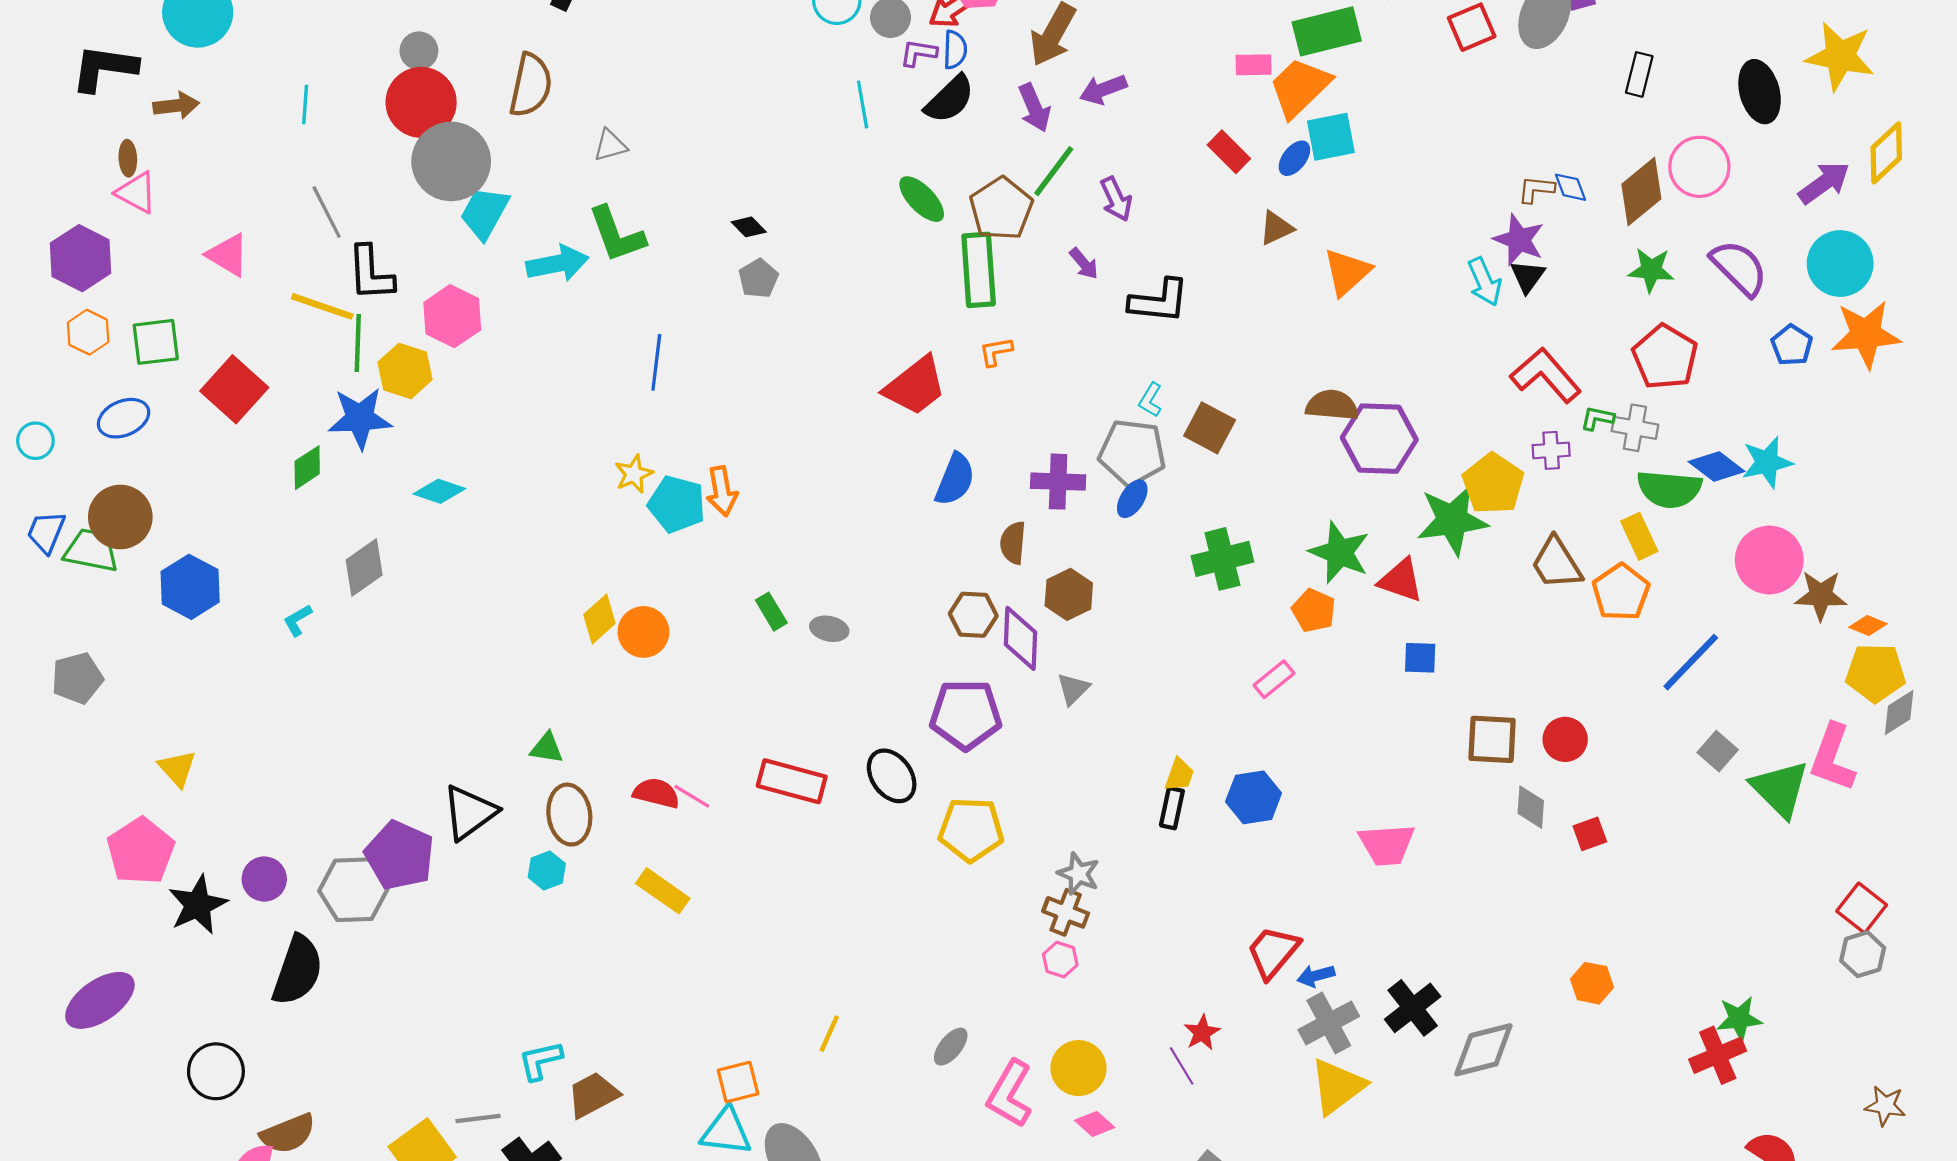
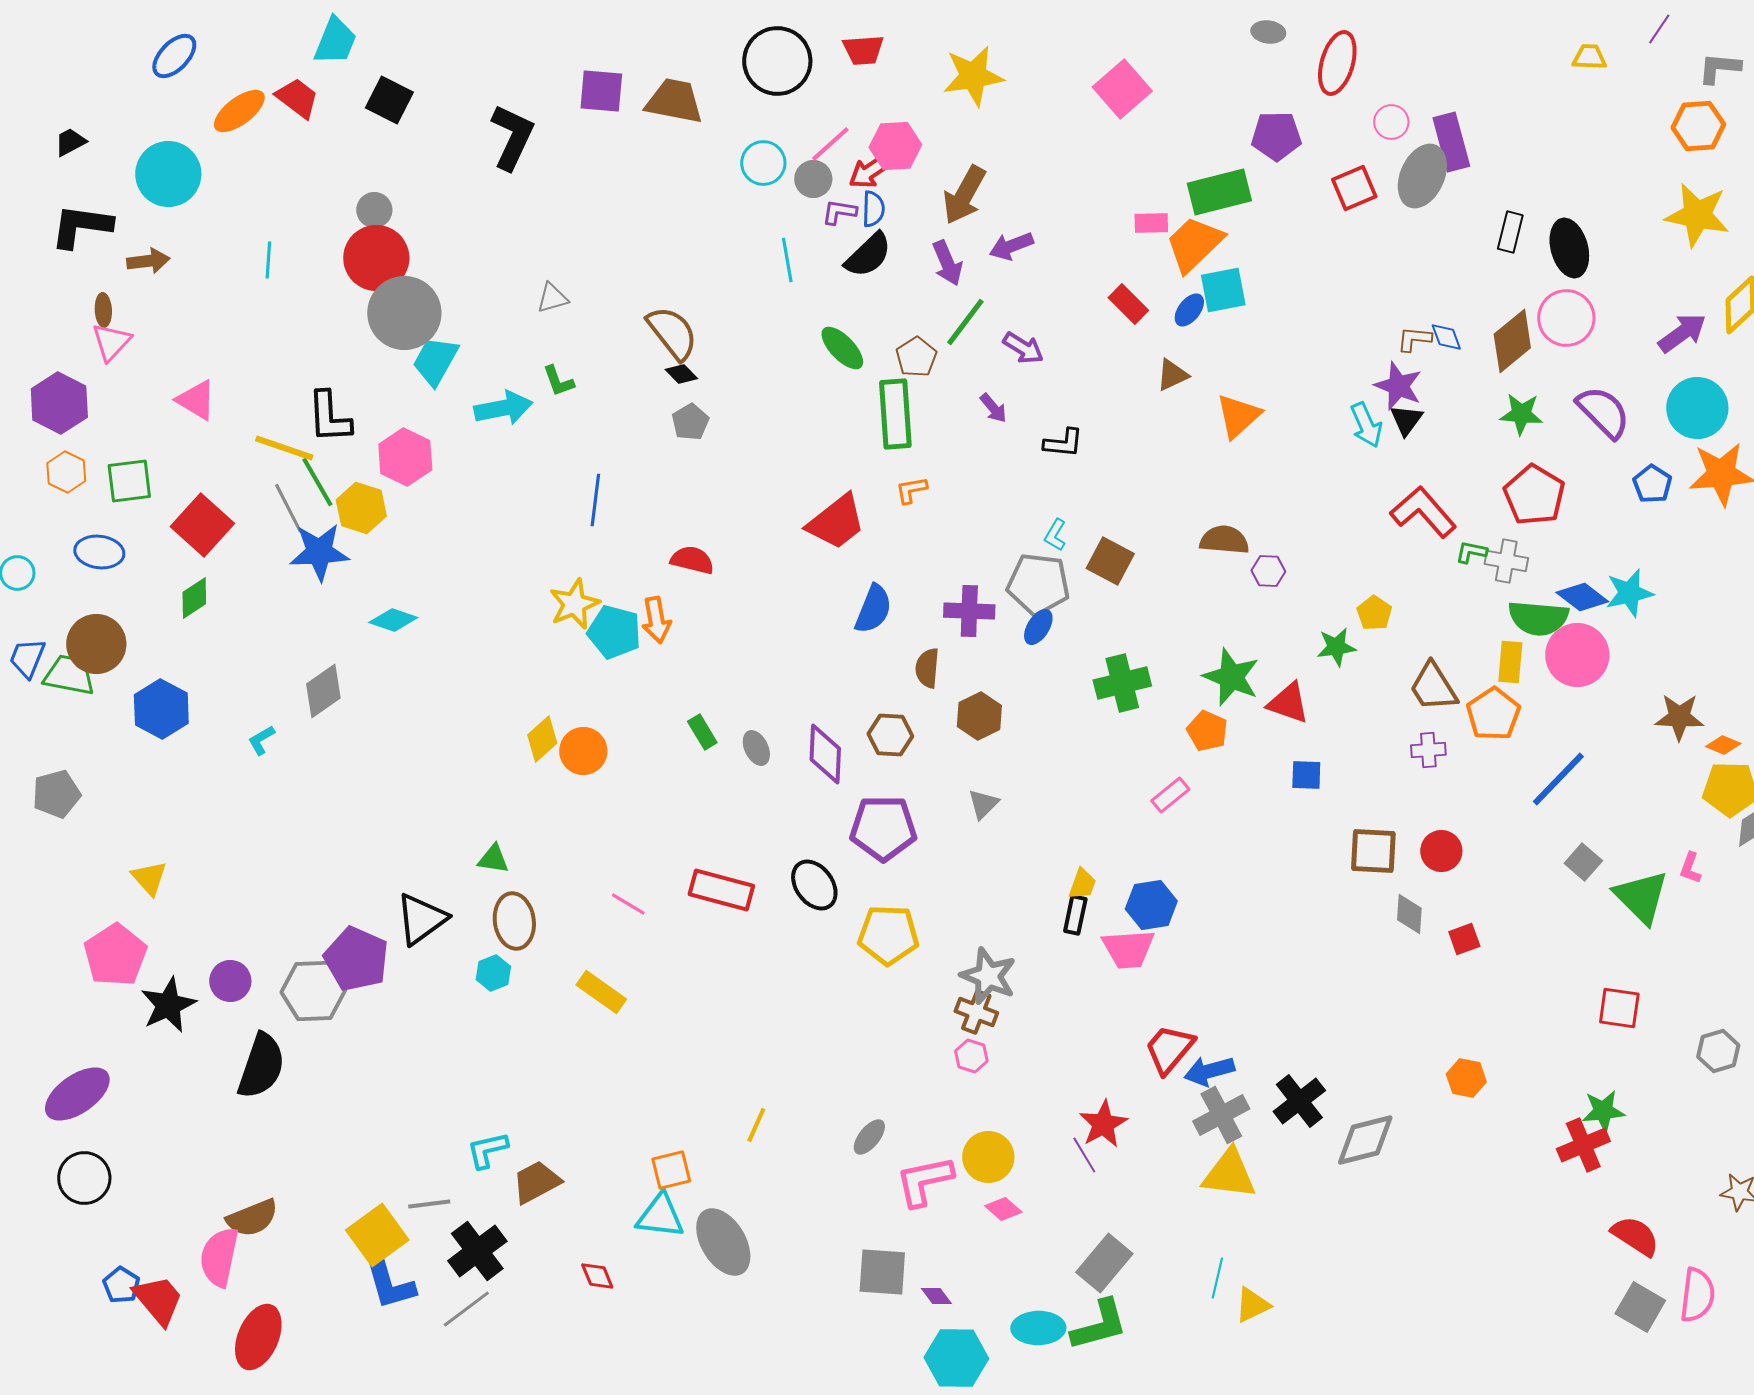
brown semicircle: (531, 85) -> (672, 333), moved, turned -50
black ellipse: (1760, 92) -> (1569, 248), moved
pink triangle: (136, 193) -> (111, 342), turned 45
purple arrow: (1116, 199) -> (1023, 348), turned -33
brown pentagon: (1001, 209) -> (916, 357), size x0.7
gray line: (327, 212) -> (288, 508), moved
green L-shape: (617, 234) -> (558, 381), size x0.6
black L-shape: (1159, 301) -> (1063, 443), size x0.7
green line: (358, 343) -> (317, 482), turned -32
blue ellipse: (124, 418) -> (99, 552), turned 30
purple hexagon: (1379, 439) -> (1268, 571), size x0.5
purple cross: (1551, 450) -> (1428, 750), moved
green diamond: (307, 468) -> (194, 598), moved
yellow star: (634, 474) -> (574, 604), size x1.4
yellow pentagon: (1493, 484) -> (1374, 613), size x0.6
green star: (1452, 520) -> (1336, 647), size x0.6
yellow rectangle: (1639, 536) -> (1510, 662), turned 30
pink circle: (1769, 560) -> (1577, 655), moved
gray ellipse: (829, 629) -> (756, 748), turned 52
purple diamond: (1020, 638) -> (825, 754), moved
pink L-shape: (1833, 758) -> (1690, 868), size x0.5
red semicircle: (656, 793) -> (692, 560), moved
pink trapezoid: (1387, 845) -> (1128, 949), moved
gray star: (1078, 874) -> (988, 976), size x1.4
red square: (1862, 908) -> (1619, 1008), moved, turned -30
blue arrow: (1316, 976) -> (1209, 1071), size x1.4
red star: (1202, 1033) -> (1103, 1124), size x1.4
black circle: (216, 1071) -> (84, 1178), moved
yellow triangle: (1337, 1086) -> (1229, 1174), turned 44
pink L-shape: (1010, 1094) -> (924, 1181), turned 48

